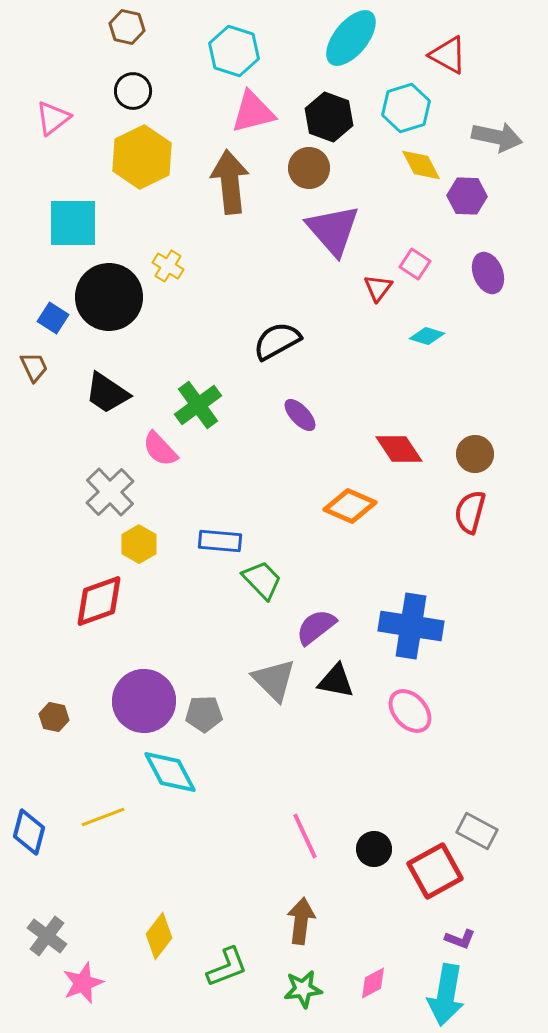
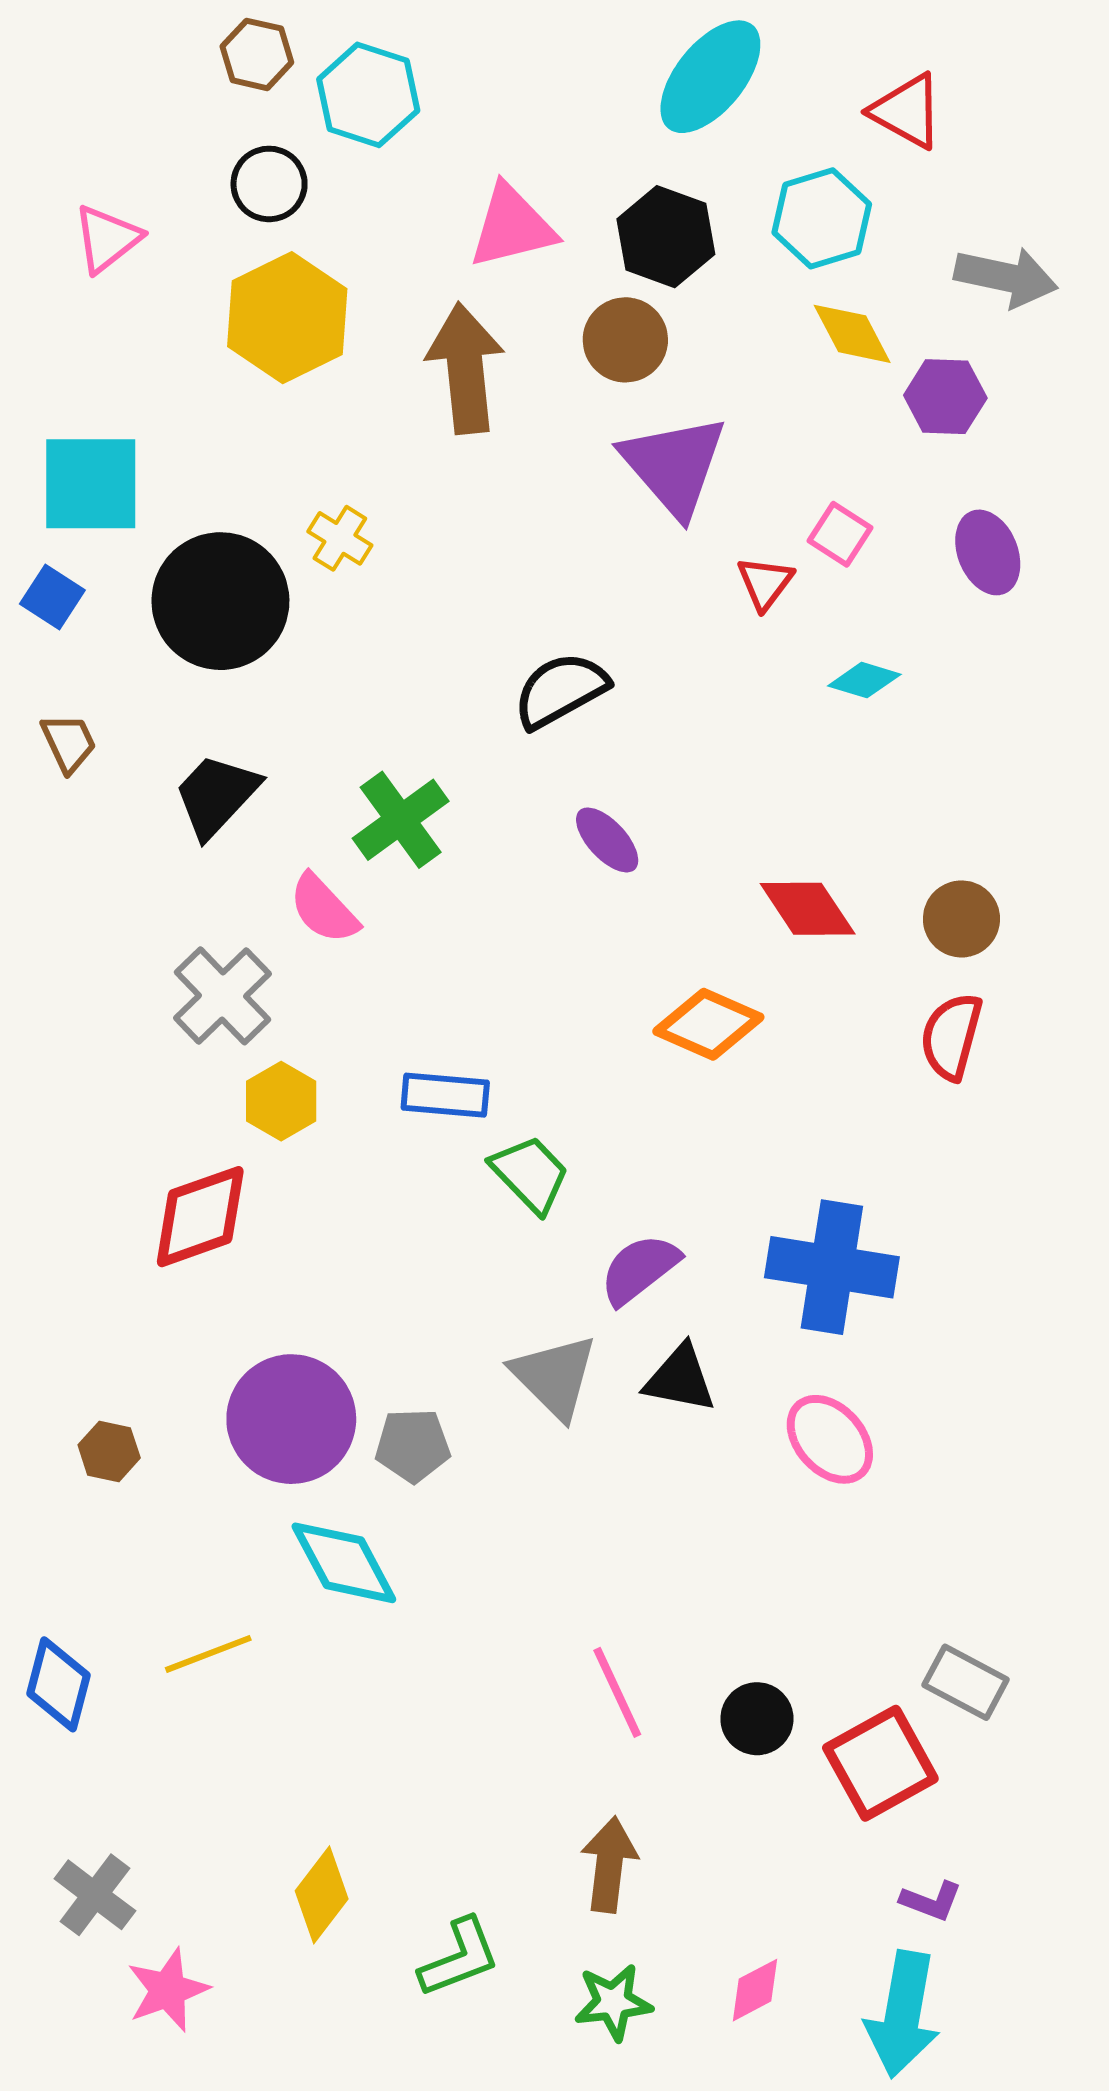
cyan hexagon: (234, 51) -> (368, 95), moved
cyan square: (73, 223) -> (91, 484), moved
blue square: (53, 318) -> (52, 597), moved
black trapezoid: (107, 393) -> (216, 795), turned 99

